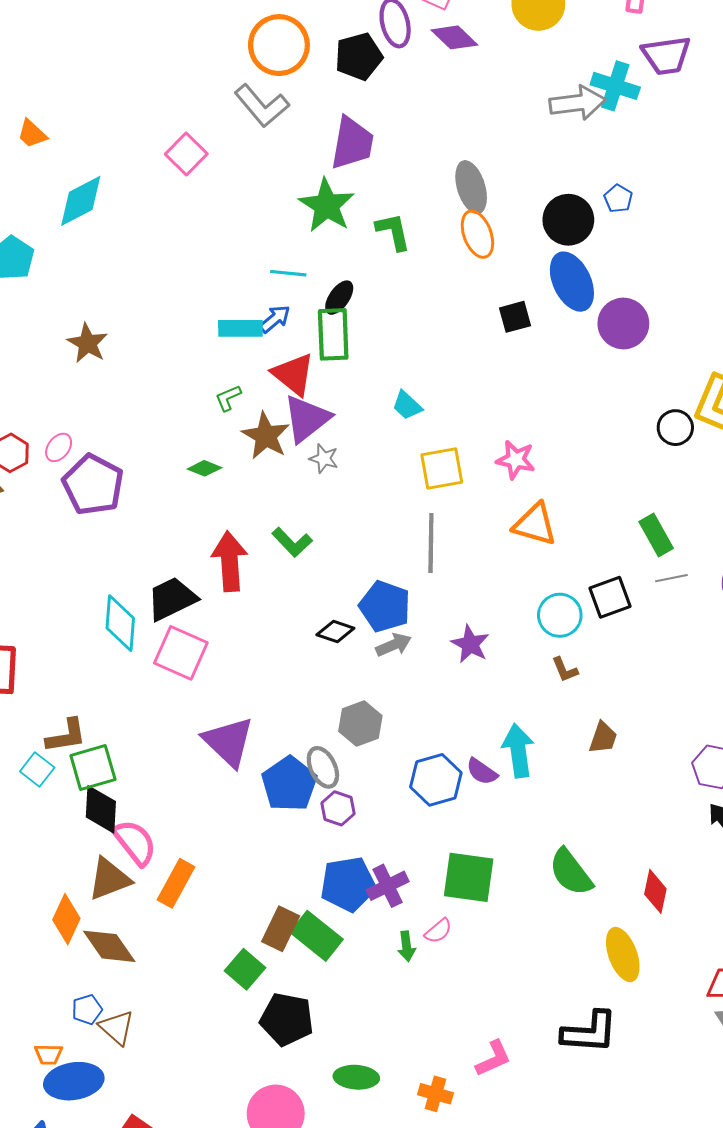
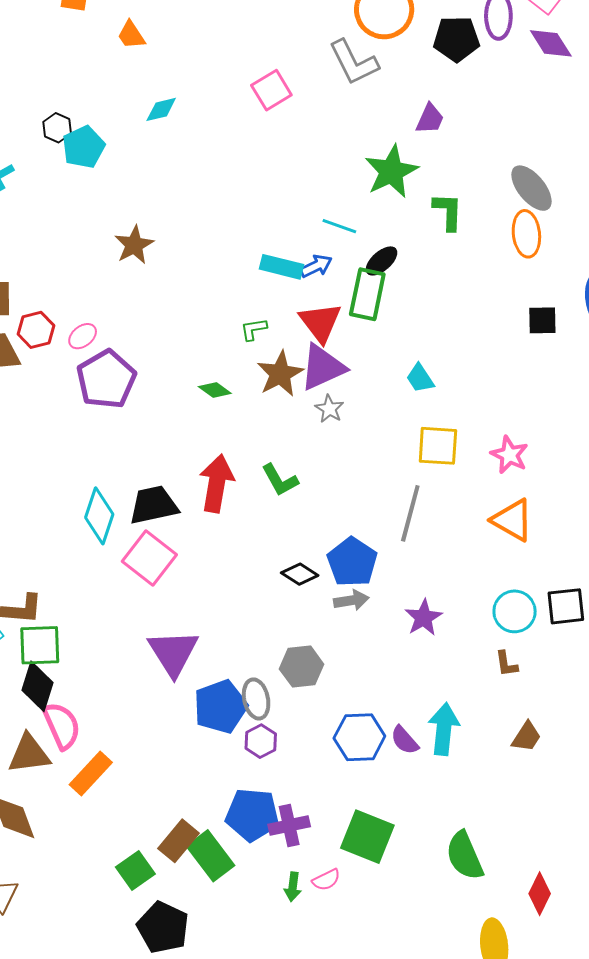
purple trapezoid: (352, 143) -> (430, 119), size x0.6
gray ellipse: (471, 187) -> (531, 188), turned -36
cyan diamond: (81, 201) -> (161, 109), size x0.6

